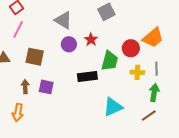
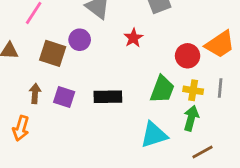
purple circle: (69, 44) -> (80, 40), moved
green trapezoid: (110, 61) -> (162, 89), moved
black rectangle: (87, 77) -> (108, 97), moved
green arrow: (154, 93) -> (191, 118), moved

